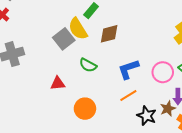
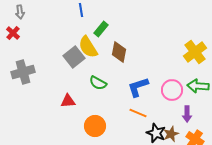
brown diamond: (109, 34) -> (119, 52), turned -65
orange line: (128, 95) -> (138, 113), turned 54
brown star: (168, 109) -> (171, 134), moved

